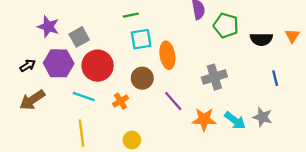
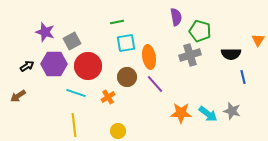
black semicircle: (261, 39) -> (231, 54), moved
gray cross: (214, 77) -> (190, 55), moved
brown arrow: (32, 100) -> (18, 96), moved, size x0.7
purple line: (173, 101) -> (155, 84), moved

